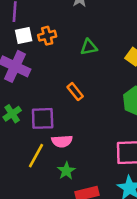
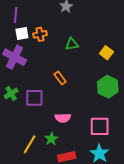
pink semicircle: (62, 141) -> (63, 118), moved
yellow line: (36, 156) -> (30, 144), moved

